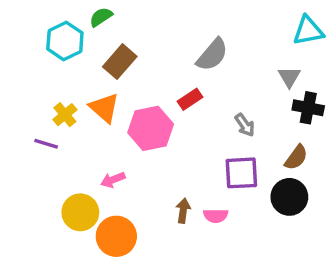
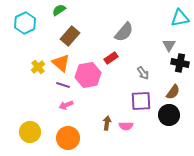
cyan hexagon: (65, 41) -> (25, 23), moved
purple line: (46, 144) -> (63, 85), moved
yellow circle: (80, 212) -> (30, 132), moved

